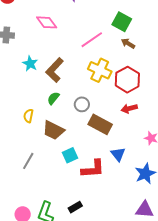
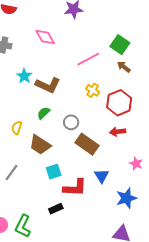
brown L-shape: (55, 70) -> (48, 85), turned -115
yellow cross: (100, 70) -> (93, 90), size x0.6
black rectangle: (75, 207) -> (56, 209), moved

